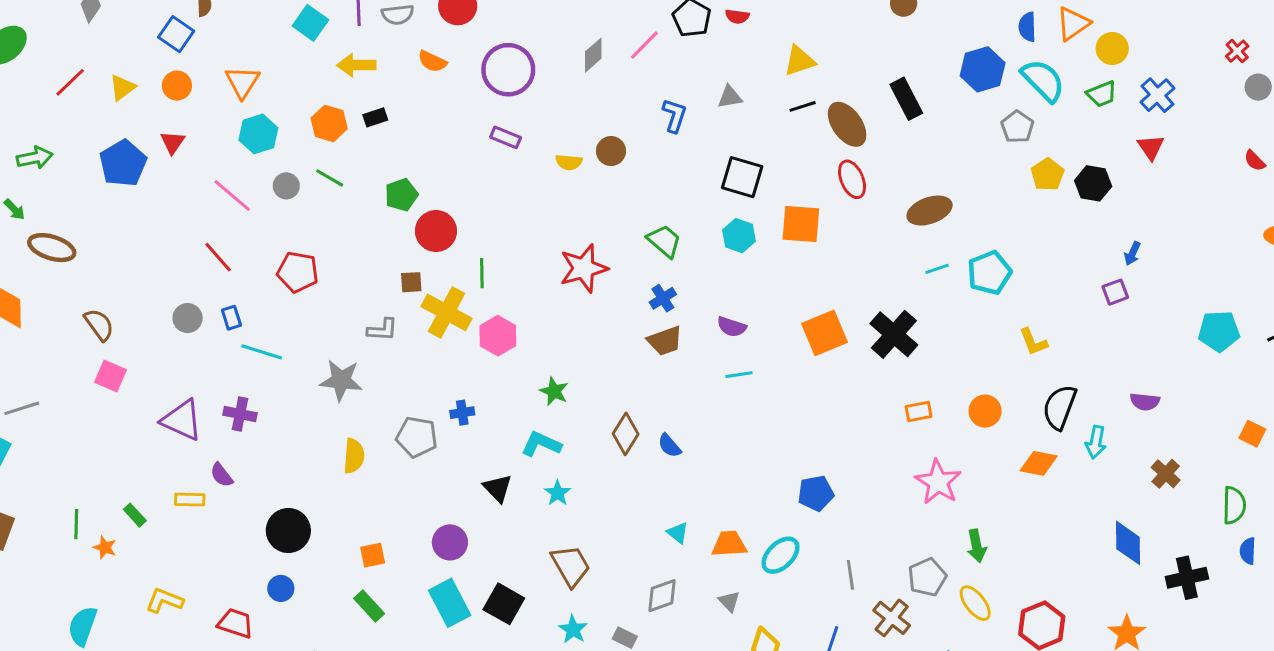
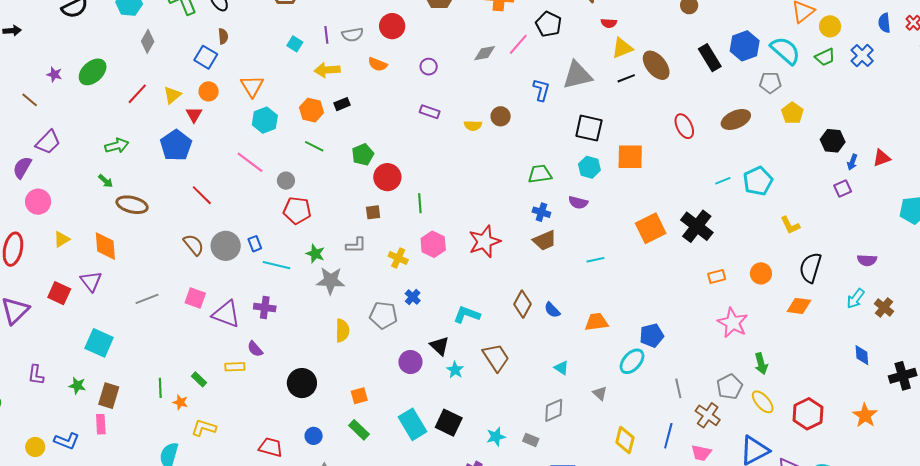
red semicircle: (737, 16) -> (609, 23), moved
cyan square: (310, 23) -> (295, 44), size x0.7
blue semicircle: (1027, 27) -> (884, 23), moved
gray diamond: (593, 55) -> (485, 53), turned 35
purple circle: (508, 70) -> (429, 67), size x0.5
gray triangle: (730, 97) -> (577, 75), size x1.8
black rectangle: (906, 99) -> (710, 58), moved
brown ellipse: (847, 124) -> (656, 65), moved
gray pentagon: (1017, 127) -> (770, 83), turned -30
red triangle: (173, 142) -> (194, 115), moved
red triangle: (1151, 147) -> (882, 158), moved, turned 48
red ellipse: (852, 179) -> (684, 126), moved
black hexagon: (1093, 183) -> (833, 141), moved
gray circle: (286, 186) -> (286, 181), moved
brown ellipse: (930, 211) -> (736, 119), moved
green trapezoid: (664, 241) -> (540, 174), turned -45
red line: (218, 257) -> (202, 195), moved
red star: (584, 268) -> (484, 242), moved
blue cross: (663, 298) -> (541, 212), turned -36
yellow cross: (447, 312) -> (398, 258), moved, size x0.6
gray circle: (188, 318) -> (226, 246), size x1.5
brown semicircle: (99, 325) -> (194, 245), moved
purple semicircle: (732, 327) -> (578, 202), moved
pink square: (111, 376) -> (195, 298), moved
green star: (554, 391) -> (315, 254), moved
gray line: (22, 408) -> (147, 299), moved
blue cross: (462, 413) -> (413, 297), turned -35
cyan arrow: (1096, 442) -> (856, 299), moved, turned 30
cyan star: (558, 493) -> (455, 370), moved
purple circle: (450, 542) -> (410, 362), moved
blue diamond: (1128, 543) -> (862, 355), size x0.7
orange trapezoid: (729, 544) -> (596, 322), moved
cyan ellipse: (781, 555) -> (632, 361), moved
brown trapezoid: (571, 566) -> (496, 358), moved
blue circle: (281, 588) -> (314, 436), moved
yellow L-shape: (164, 601) -> (204, 428), moved
gray triangle: (729, 601) -> (600, 393), moved
cyan star: (573, 629) -> (496, 437), turned 30

